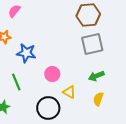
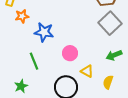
gray square: (92, 44) -> (110, 23), turned -30
yellow semicircle: (98, 99) -> (108, 82), moved

